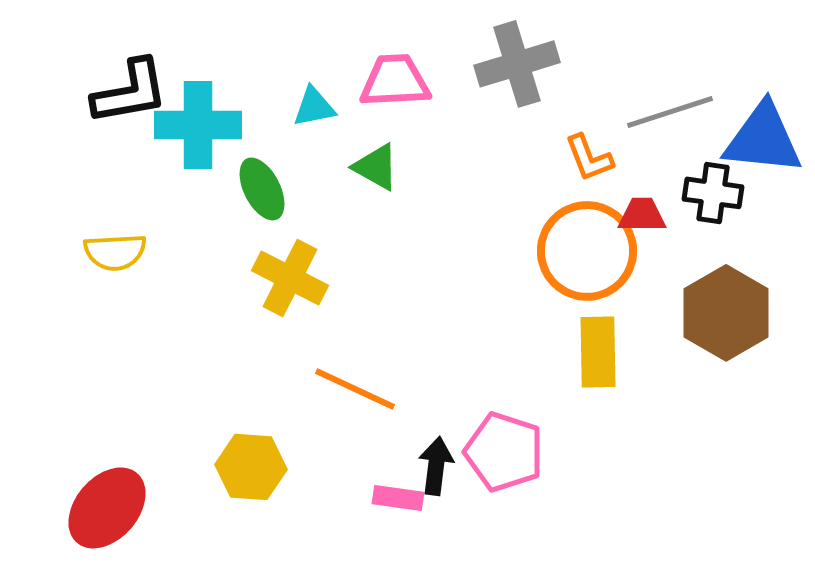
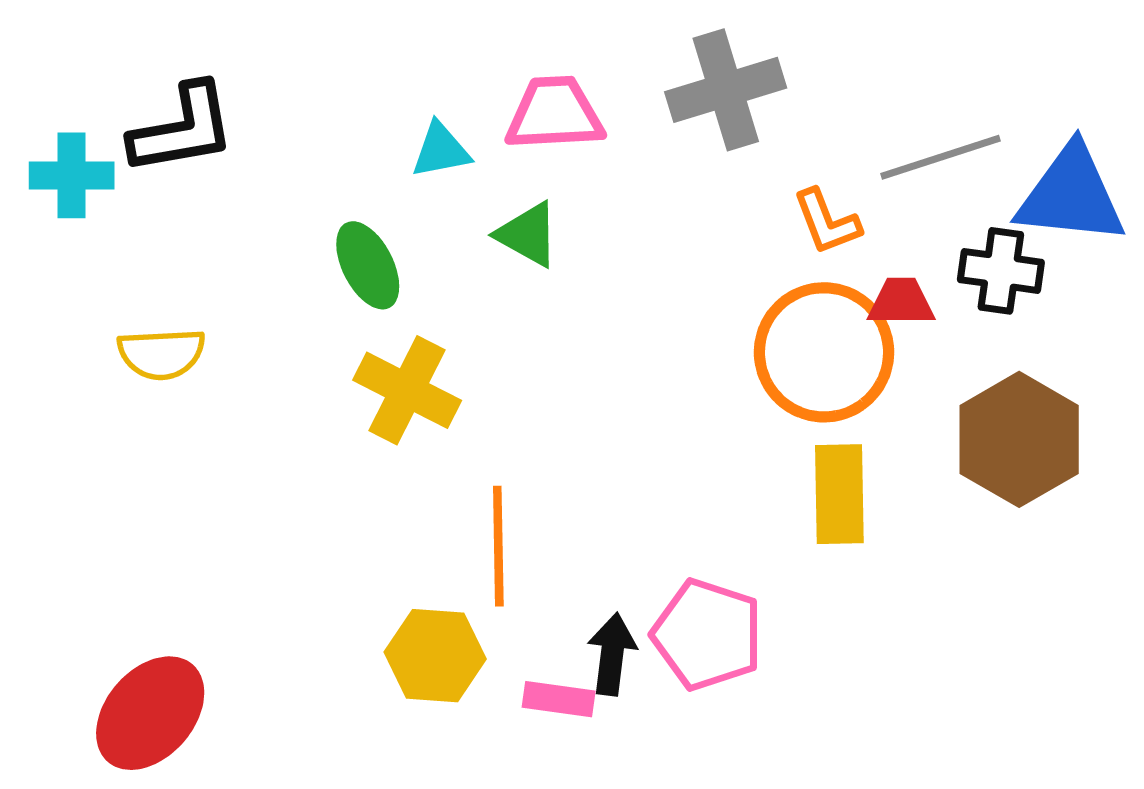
cyan cross: (198, 125) -> (72, 175), moved, size x0.7
orange line: (355, 389) -> (498, 546), turned 64
yellow hexagon: (251, 467) -> (435, 656), moved

